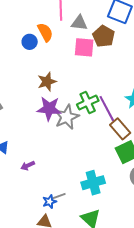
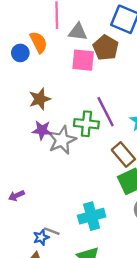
green cross: (88, 103) -> (86, 124), turned 30
purple star: (49, 109) -> (42, 130), size x0.7
purple line: (107, 109) -> (106, 112), moved
gray line: (59, 196) -> (52, 231), turned 40

